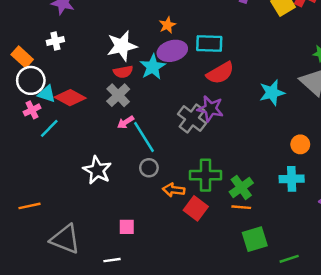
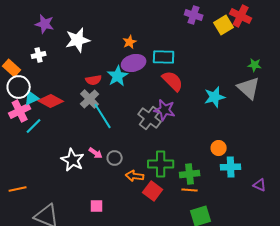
white star: (122, 46) -> (78, 40), moved
red semicircle: (220, 73) -> (173, 81), turned -105
cyan triangle: (47, 94) -> (32, 98), turned -42
pink cross: (32, 110) -> (20, 111), size x1.5
pink arrow: (126, 122) -> (96, 153), moved, turned -112
cyan line: (144, 137) -> (103, 116), moved
orange circle: (300, 144) -> (219, 148), moved
green cross: (241, 187) -> (190, 174), turned 30

